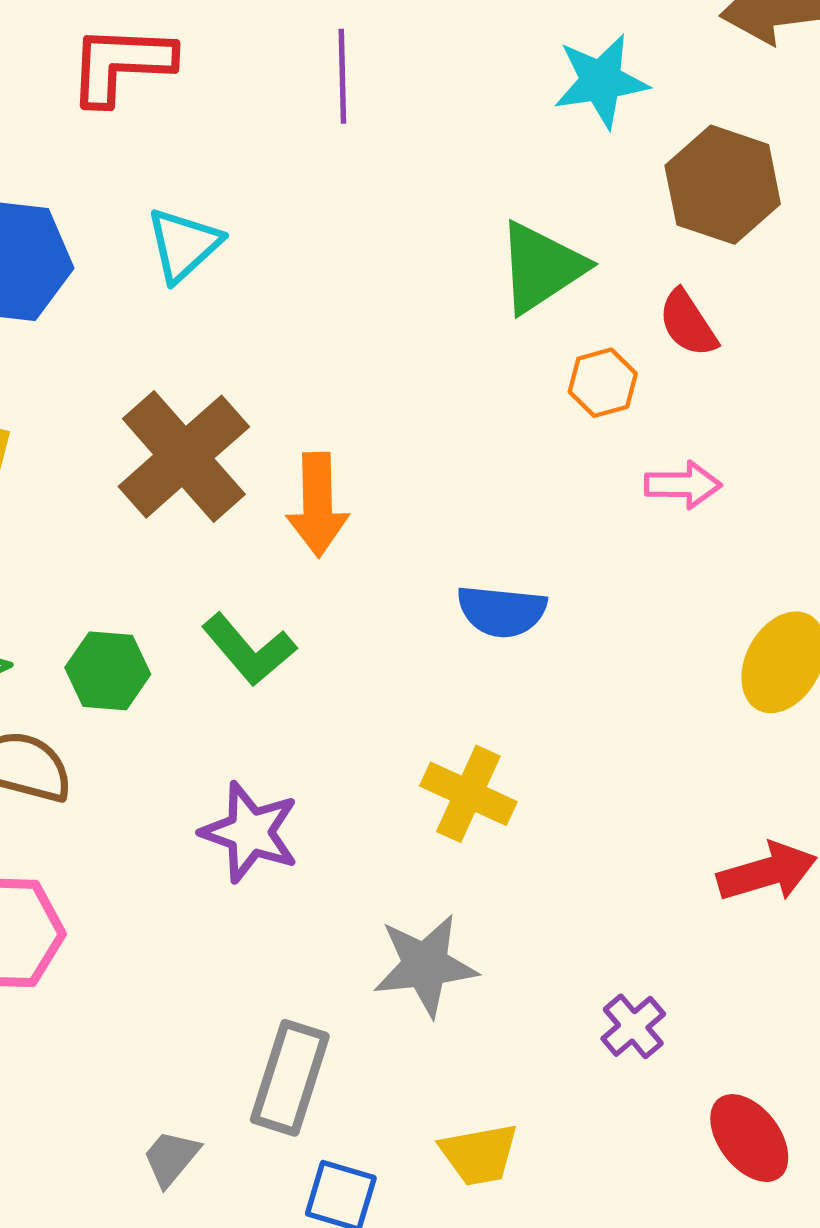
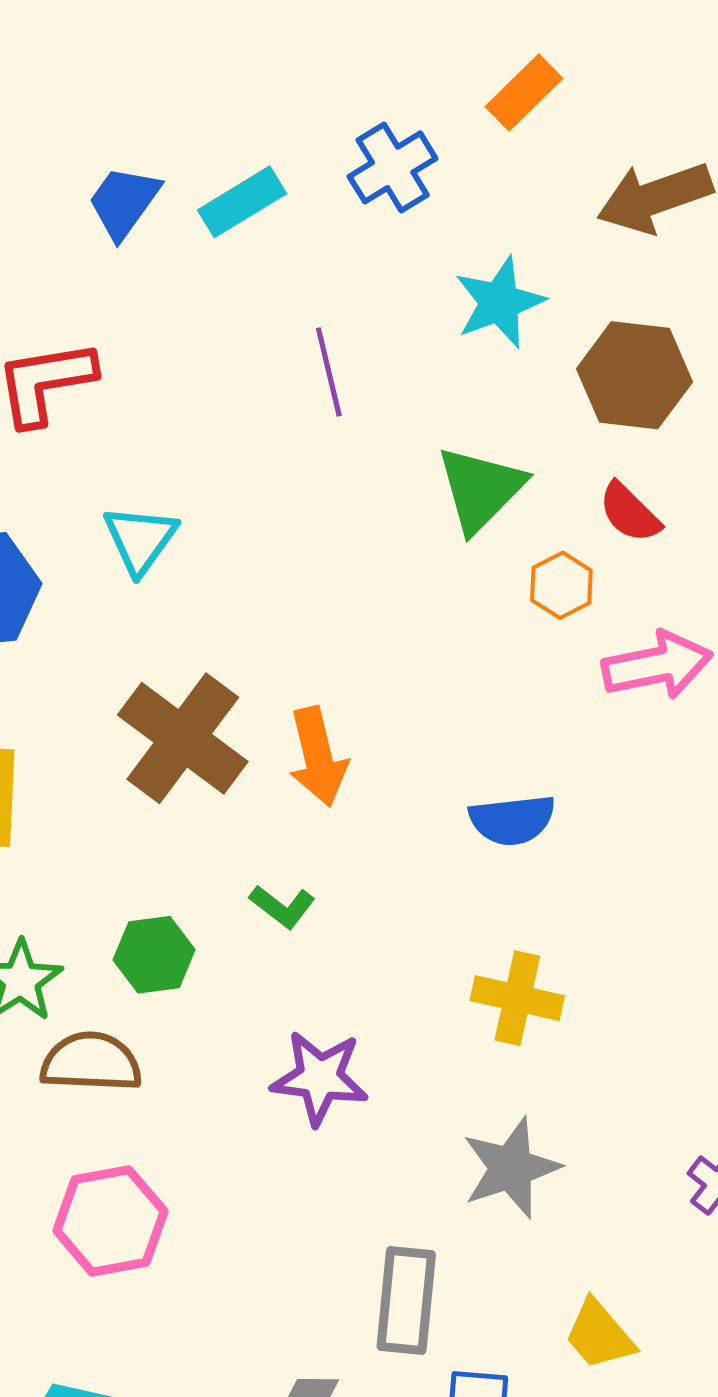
purple line: (342, 76) -> (329, 372), moved
pink arrow: (683, 485) -> (657, 665), size x1.5
green L-shape: (249, 650) -> (282, 906), size x0.7
yellow trapezoid: (479, 1154) -> (599, 1335), turned 72

